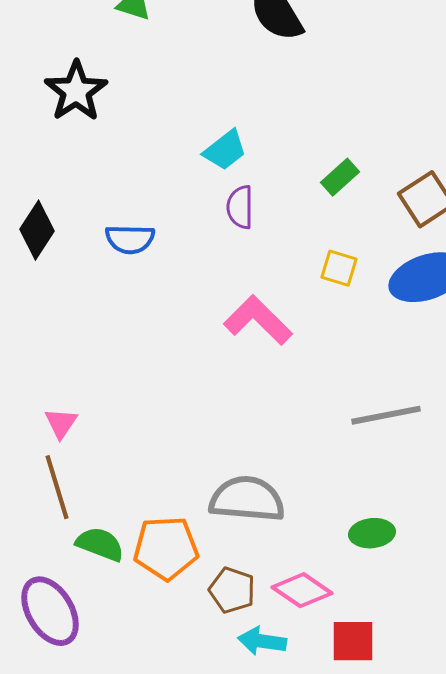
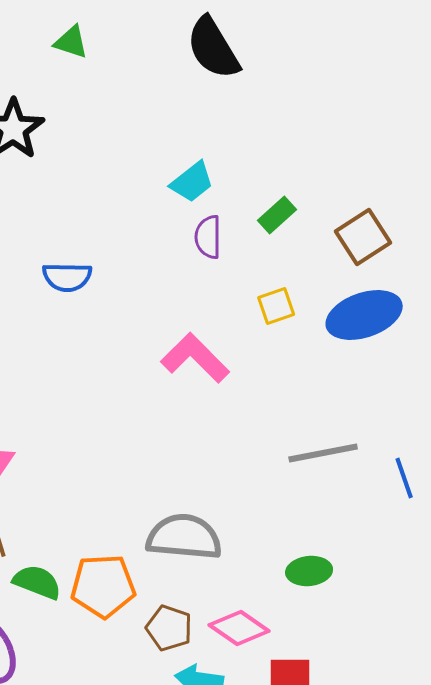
cyan trapezoid: (225, 150) -> (192, 182), moved
purple semicircle: (240, 207) -> (208, 237), moved
yellow square: (339, 268) -> (276, 306), turned -36

